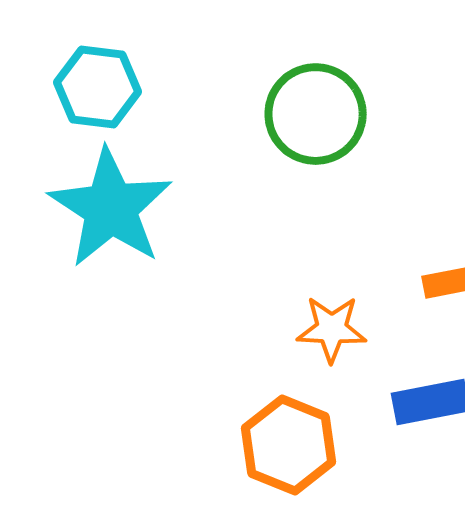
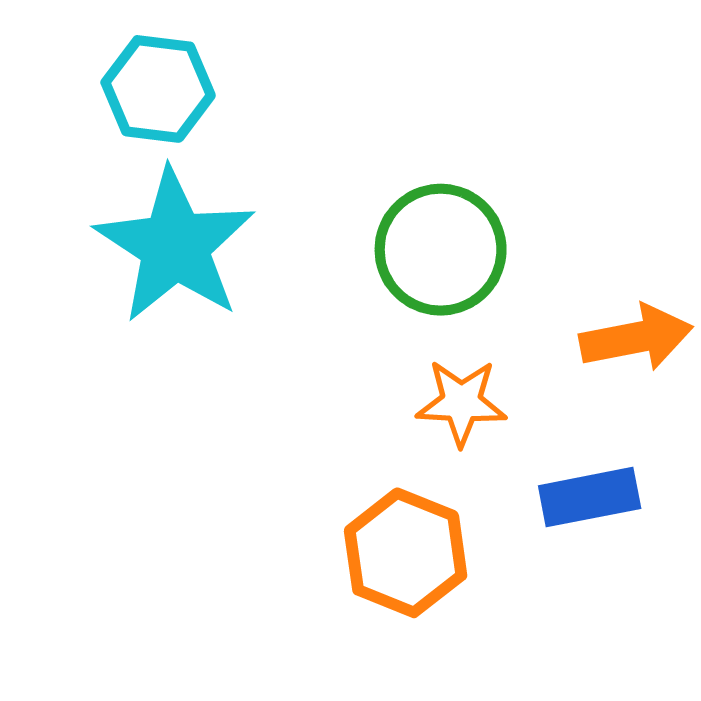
green circle: (316, 114) -> (441, 250), moved

